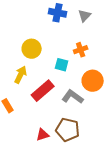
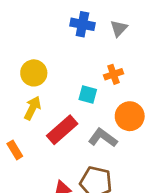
yellow circle: (32, 49) -> (34, 73), moved

